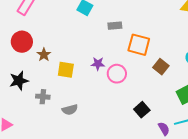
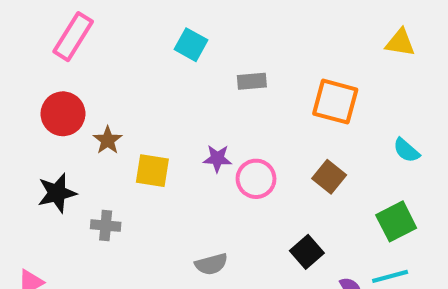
orange square: (139, 45) -> (335, 102), moved
brown square: (161, 67) -> (329, 177), moved
gray semicircle: (70, 110) -> (211, 264), moved

